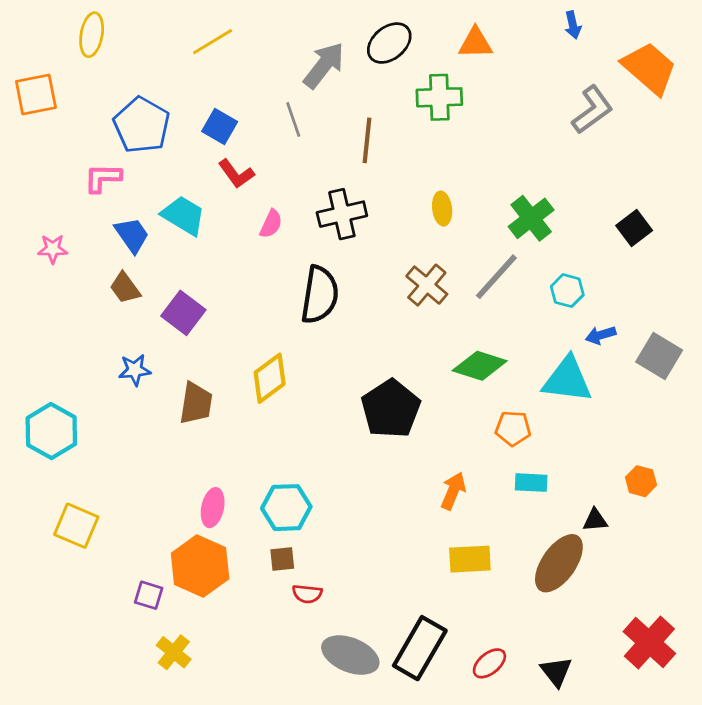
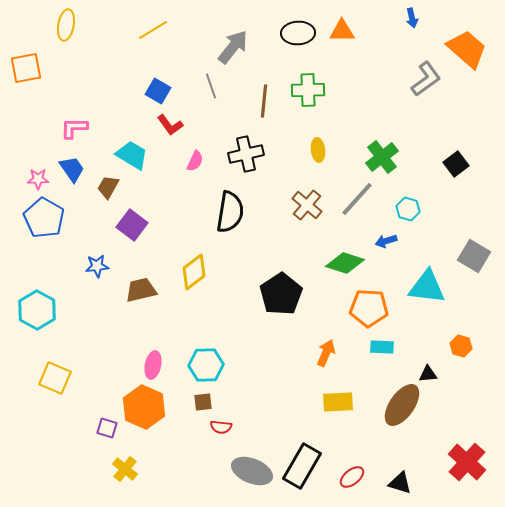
black ellipse: (389, 43) -> (298, 33), moved, turned 36
green cross: (439, 97) -> (308, 90), moved
blue pentagon: (142, 125) -> (44, 218), moved
blue trapezoid: (132, 235) -> (72, 169), moved
brown trapezoid: (125, 288) -> (108, 187), moved, turned 65
blue arrow: (601, 335) -> (386, 241), moved
cyan triangle: (567, 380) -> (427, 287), moved
brown trapezoid: (196, 403) -> (141, 290), turned -112
orange pentagon: (513, 428) -> (369, 308), size x1.5
black triangle: (556, 672) -> (400, 483), turned -35

